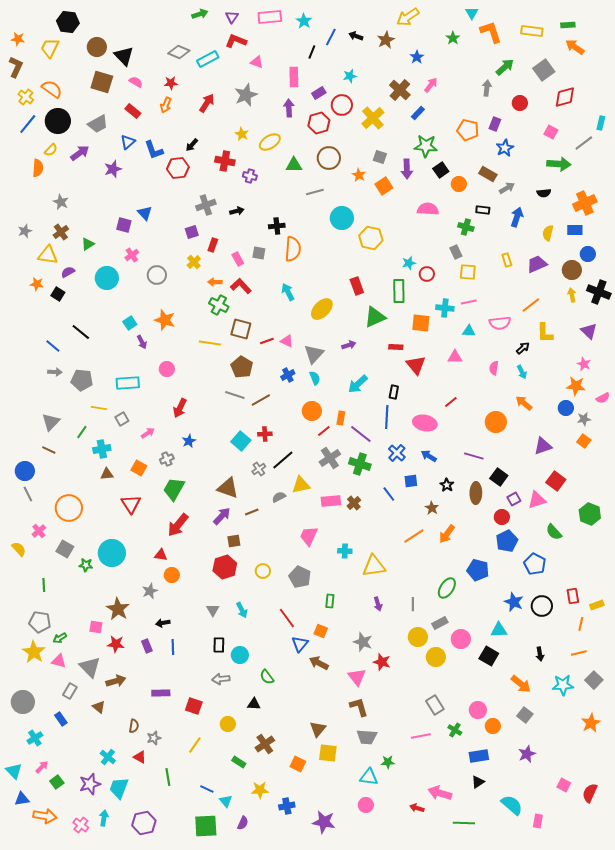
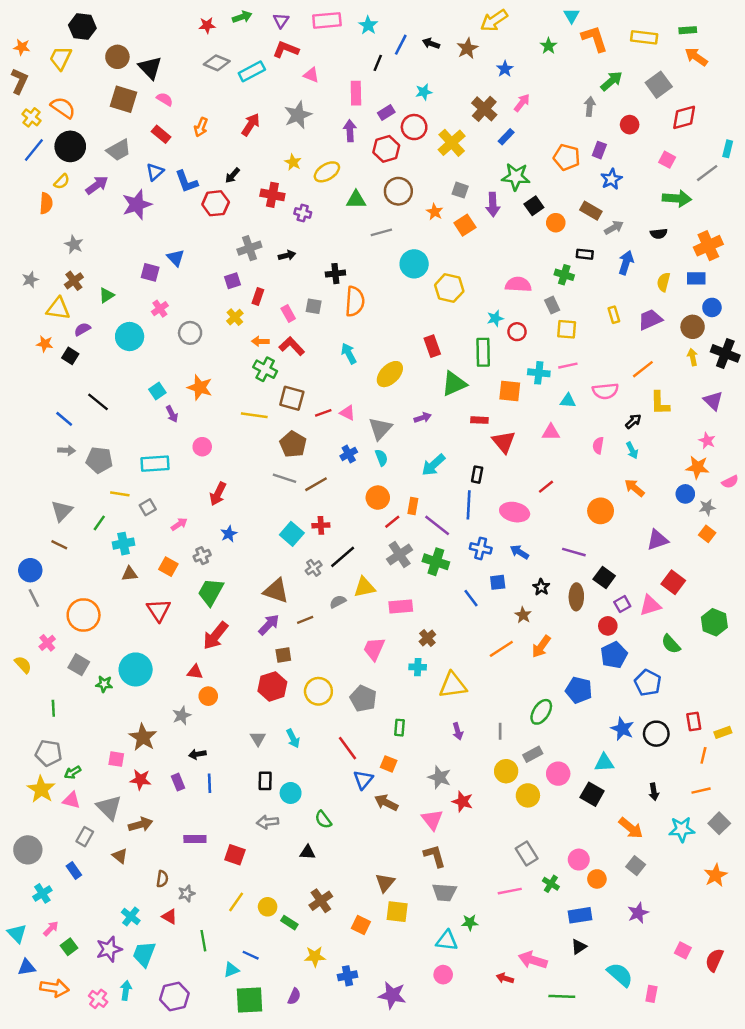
red star: (171, 83) -> (207, 25), moved
purple star: (113, 169) -> (137, 205), size x1.4
pink semicircle: (428, 209) -> (518, 284), moved
blue cross: (397, 453) -> (481, 548), turned -30
brown cross: (354, 503) -> (427, 638), moved
yellow circle: (263, 571) -> (318, 691), size x1.5
yellow circle: (228, 724) -> (268, 907), moved
cyan triangle: (226, 801) -> (231, 970), moved, turned 48

